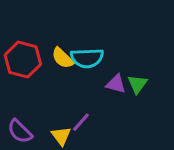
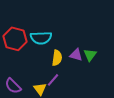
yellow semicircle: (63, 58) -> (57, 58), moved, turned -126
cyan semicircle: (87, 58) -> (41, 38), moved

